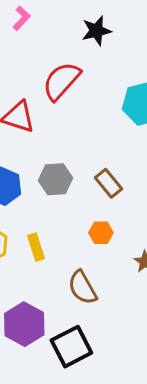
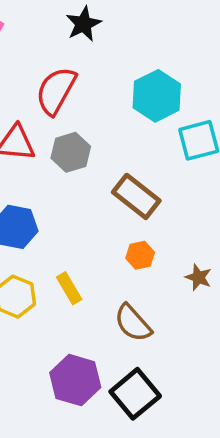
gray hexagon: (56, 179) -> (71, 152), moved
brown rectangle: (109, 183) -> (136, 196), size x1.4

